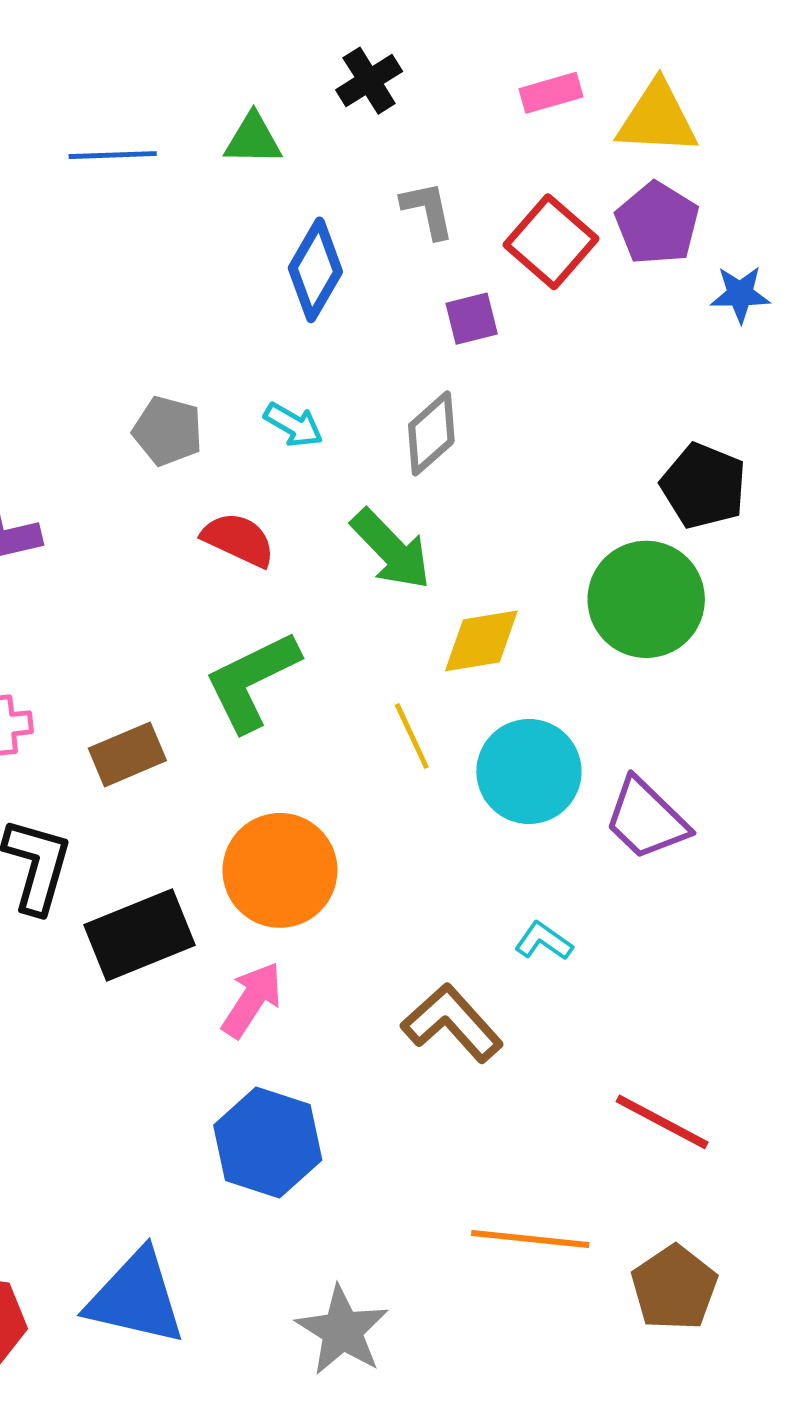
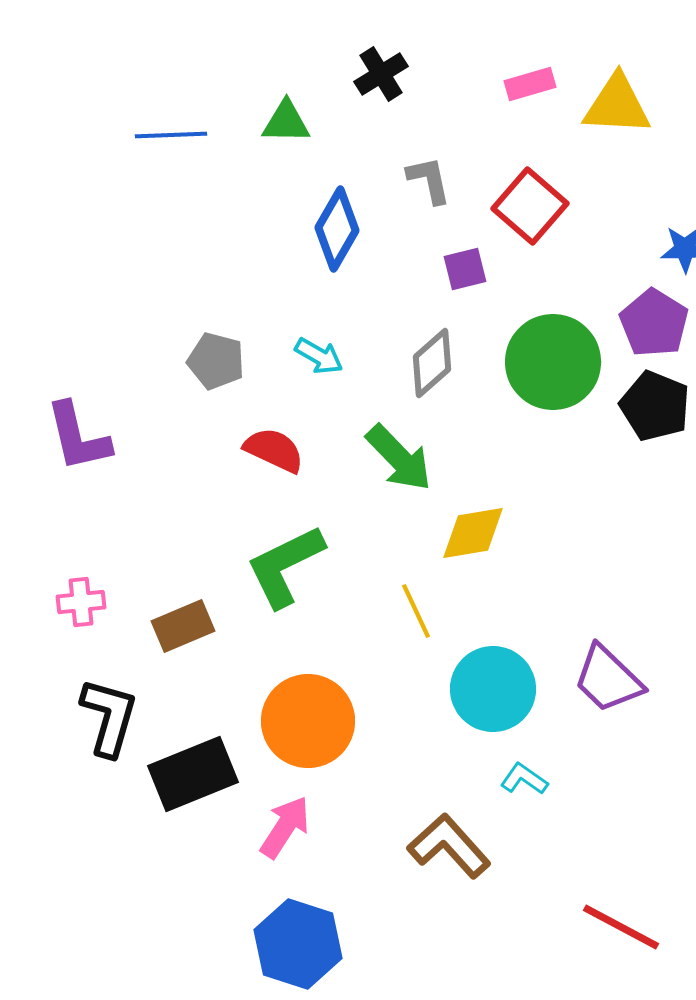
purple pentagon: (657, 223) -> (654, 323), moved
green circle: (646, 599) -> (553, 362), moved
cyan circle: (529, 771) -> (493, 689), moved

